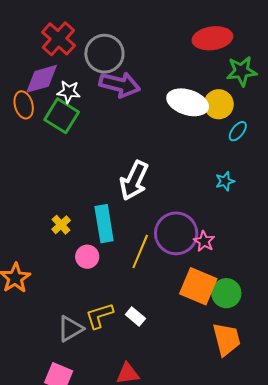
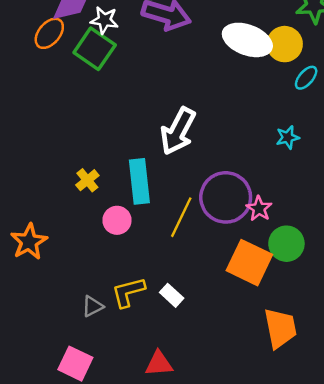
orange ellipse: (24, 105) -> (49, 33), turned 52
green circle: (226, 293) -> (286, 244), moved
gray triangle: (70, 329) -> (93, 306), size x0.7

